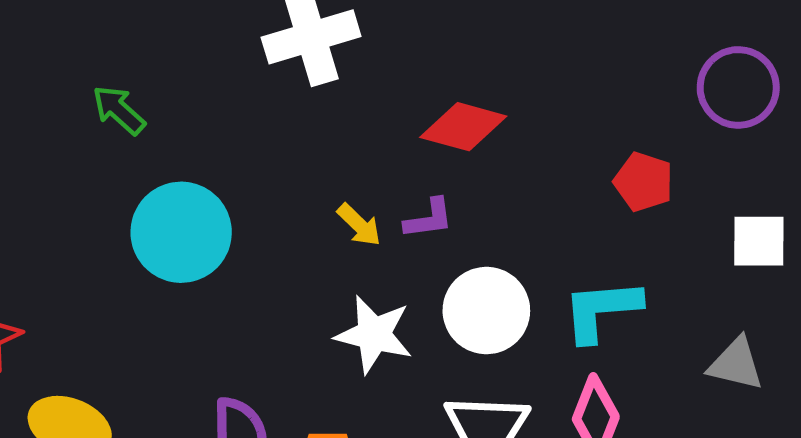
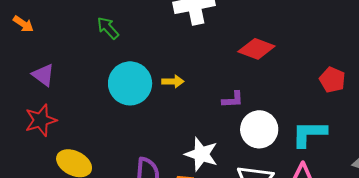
purple L-shape: (429, 219) -> (233, 100), moved
yellow arrow: (359, 225) -> (173, 81), moved, turned -50
white star: (374, 334) -> (201, 154), moved

